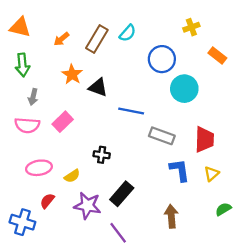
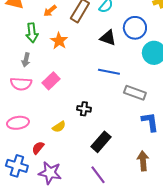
green arrow: (22, 65) -> (32, 33), moved
black triangle: (98, 87) -> (108, 38), moved
pink ellipse: (39, 168) -> (18, 123), moved
purple star: (87, 206) -> (50, 173), moved

